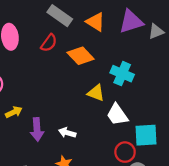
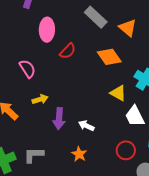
red semicircle: (49, 43) -> (68, 51), moved
red circle: (125, 152) -> (126, 150), moved

